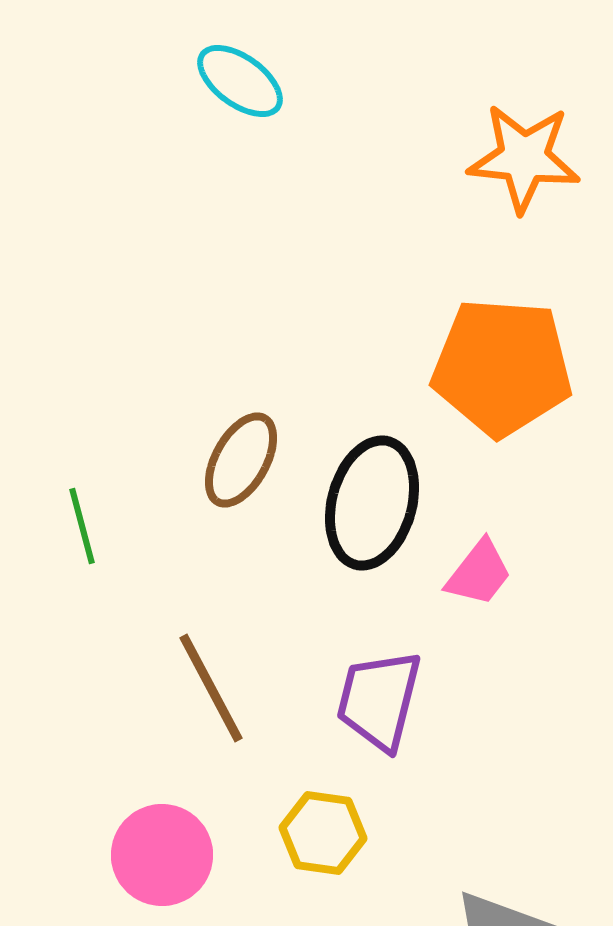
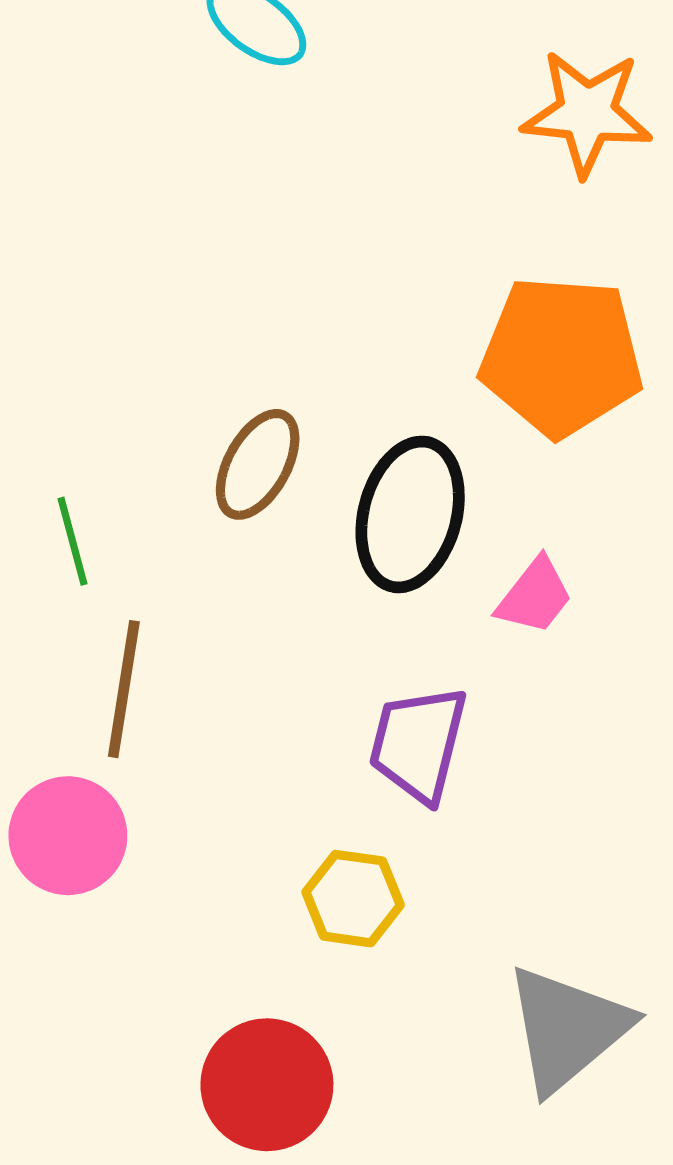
brown line: (211, 688) -> (124, 689), moved, turned 37
pink circle: (162, 855) -> (68, 836), moved

